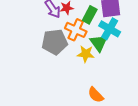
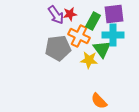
cyan cross: (110, 29) -> (113, 35), turned -30

